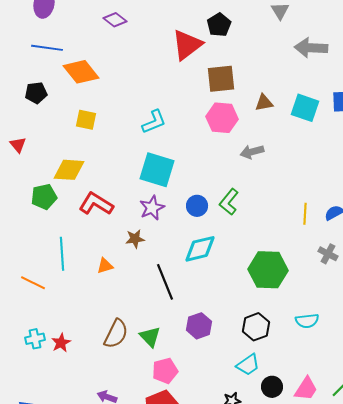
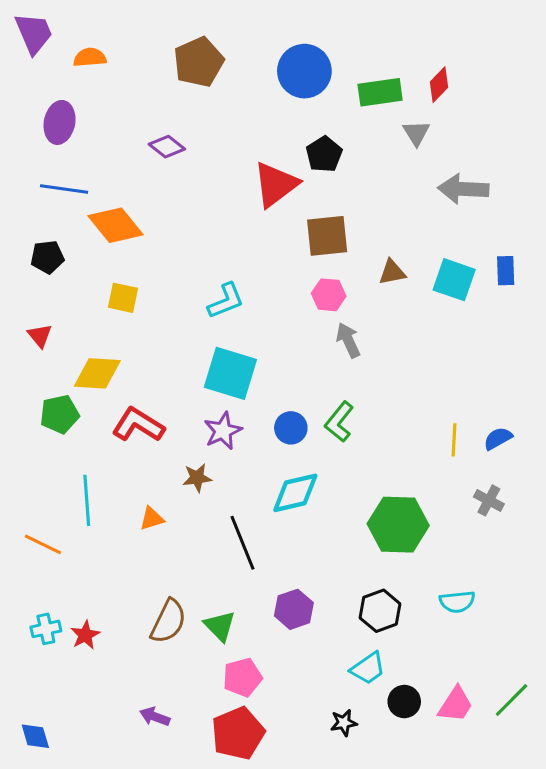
pink hexagon: (222, 118) -> (329, 295), size x0.7
red triangle: (18, 145) -> (40, 336), moved
gray arrow: (252, 152) -> (348, 340), moved, turned 80

